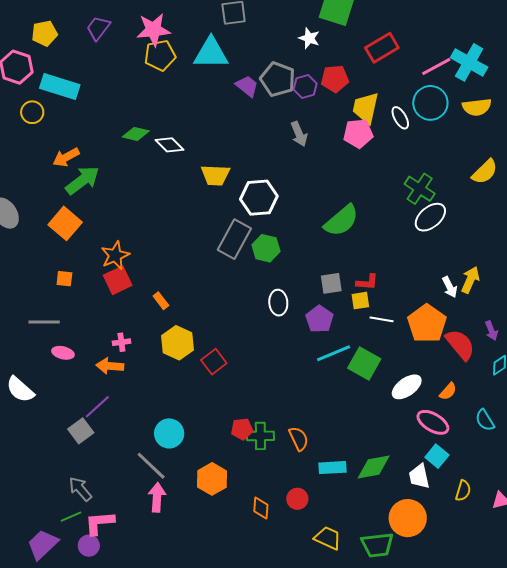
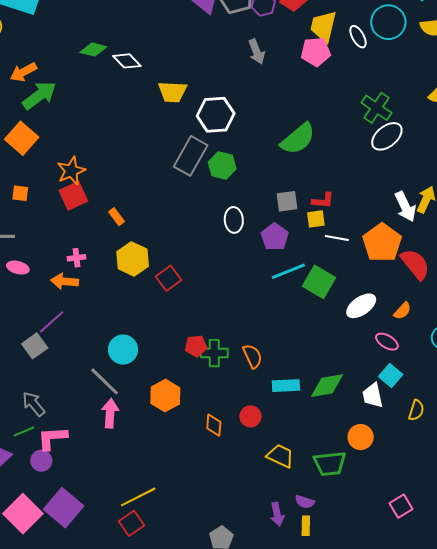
white arrow: (450, 287) -> (405, 207), size x1.4
pink ellipse: (433, 422) -> (387, 342), size x0.7
orange circle: (408, 518) -> (361, 437), size x0.7

